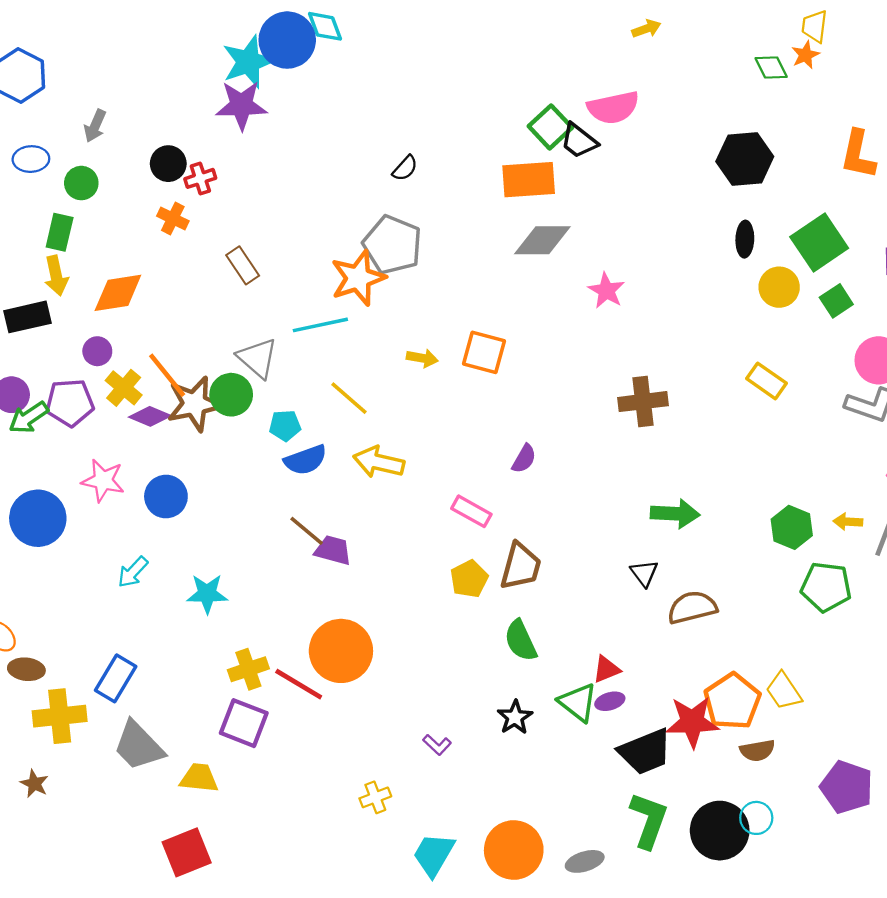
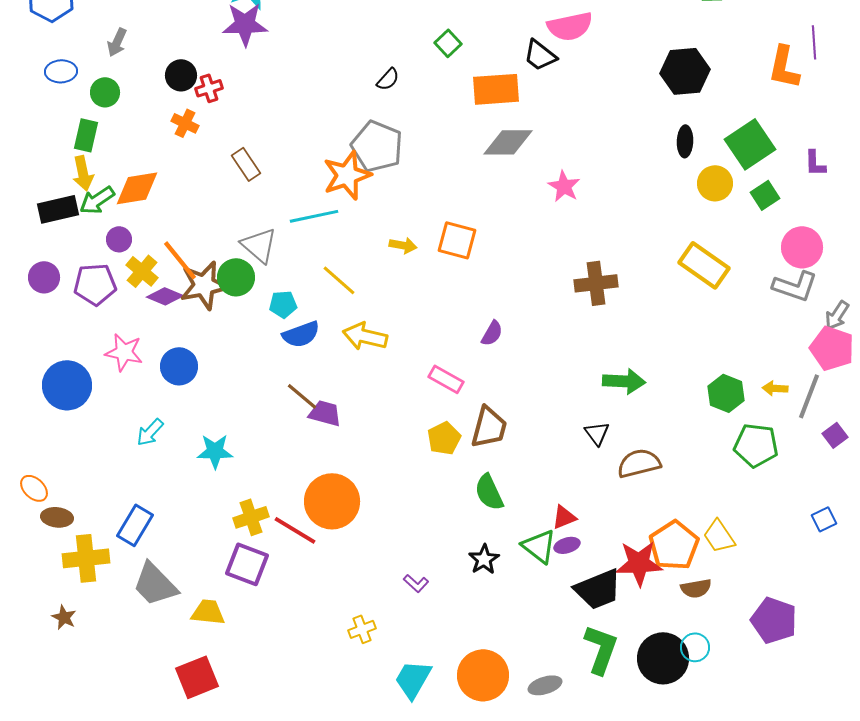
green square: (550, 127) -> (448, 43), moved, size x0.7
yellow rectangle: (767, 381) -> (704, 265), size x1.4
green arrow: (29, 418) -> (97, 200), moved

